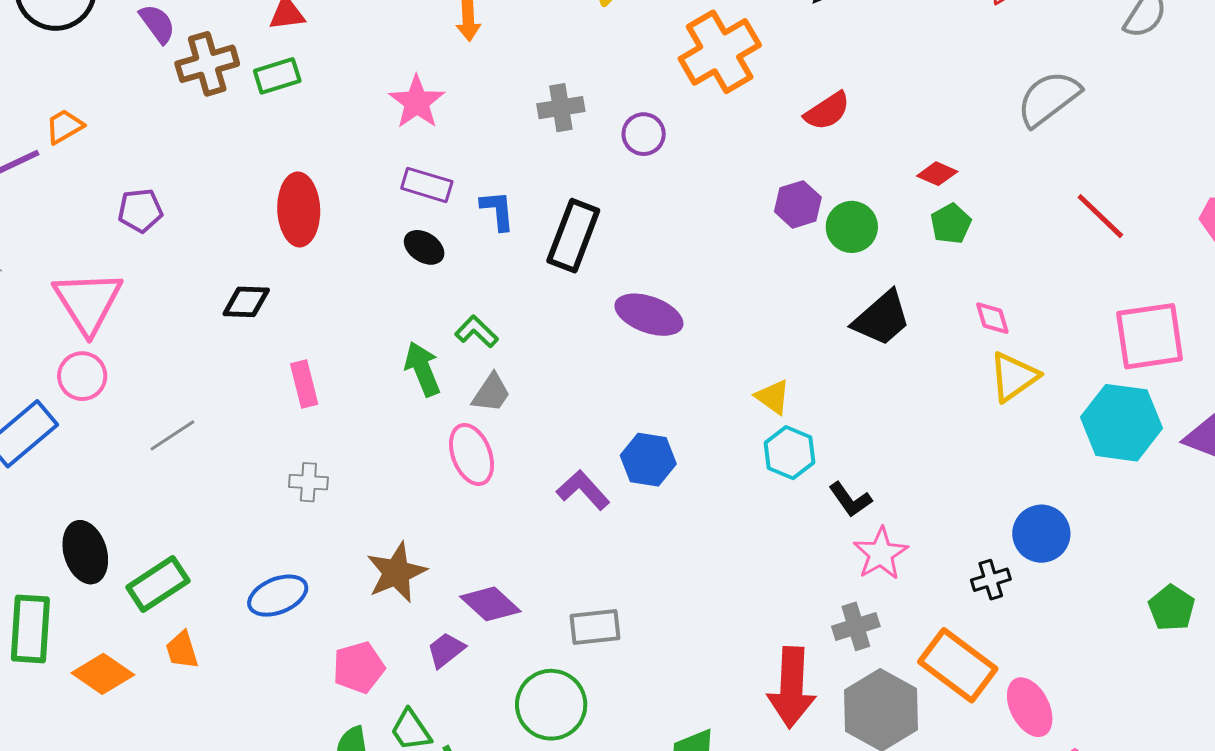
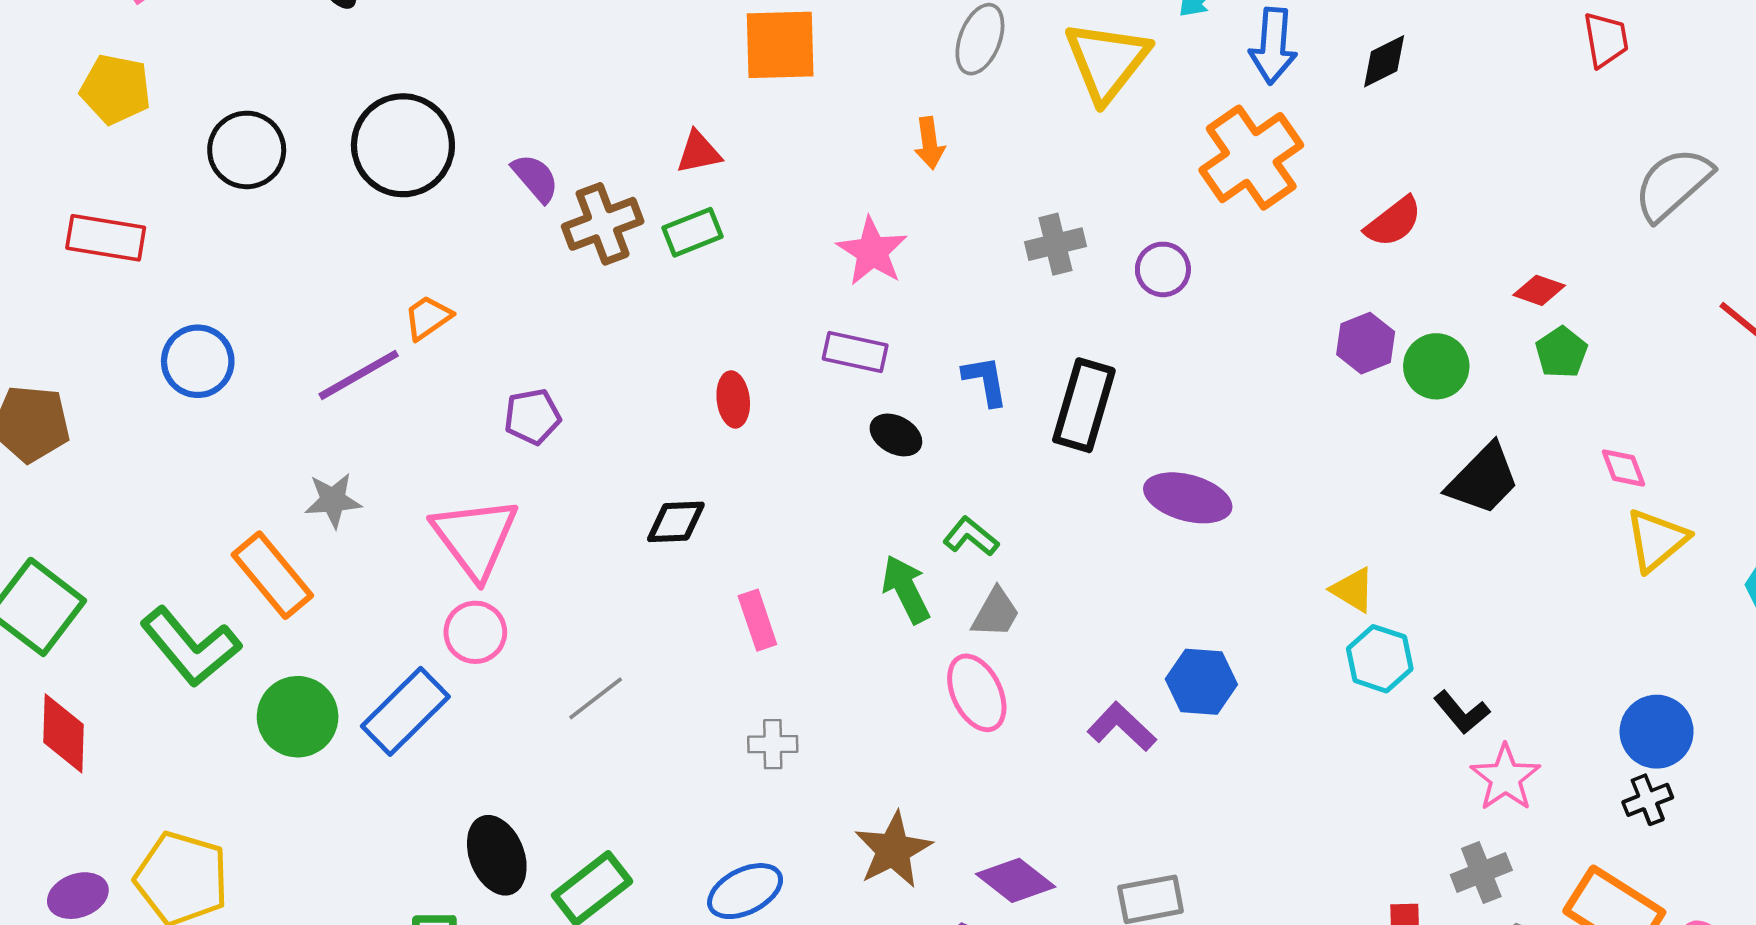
purple rectangle: (427, 185) -> (855, 352), moved
red ellipse: (299, 210) -> (733, 399), size x0.6
blue circle: (1041, 534) -> (1657, 732), moved

